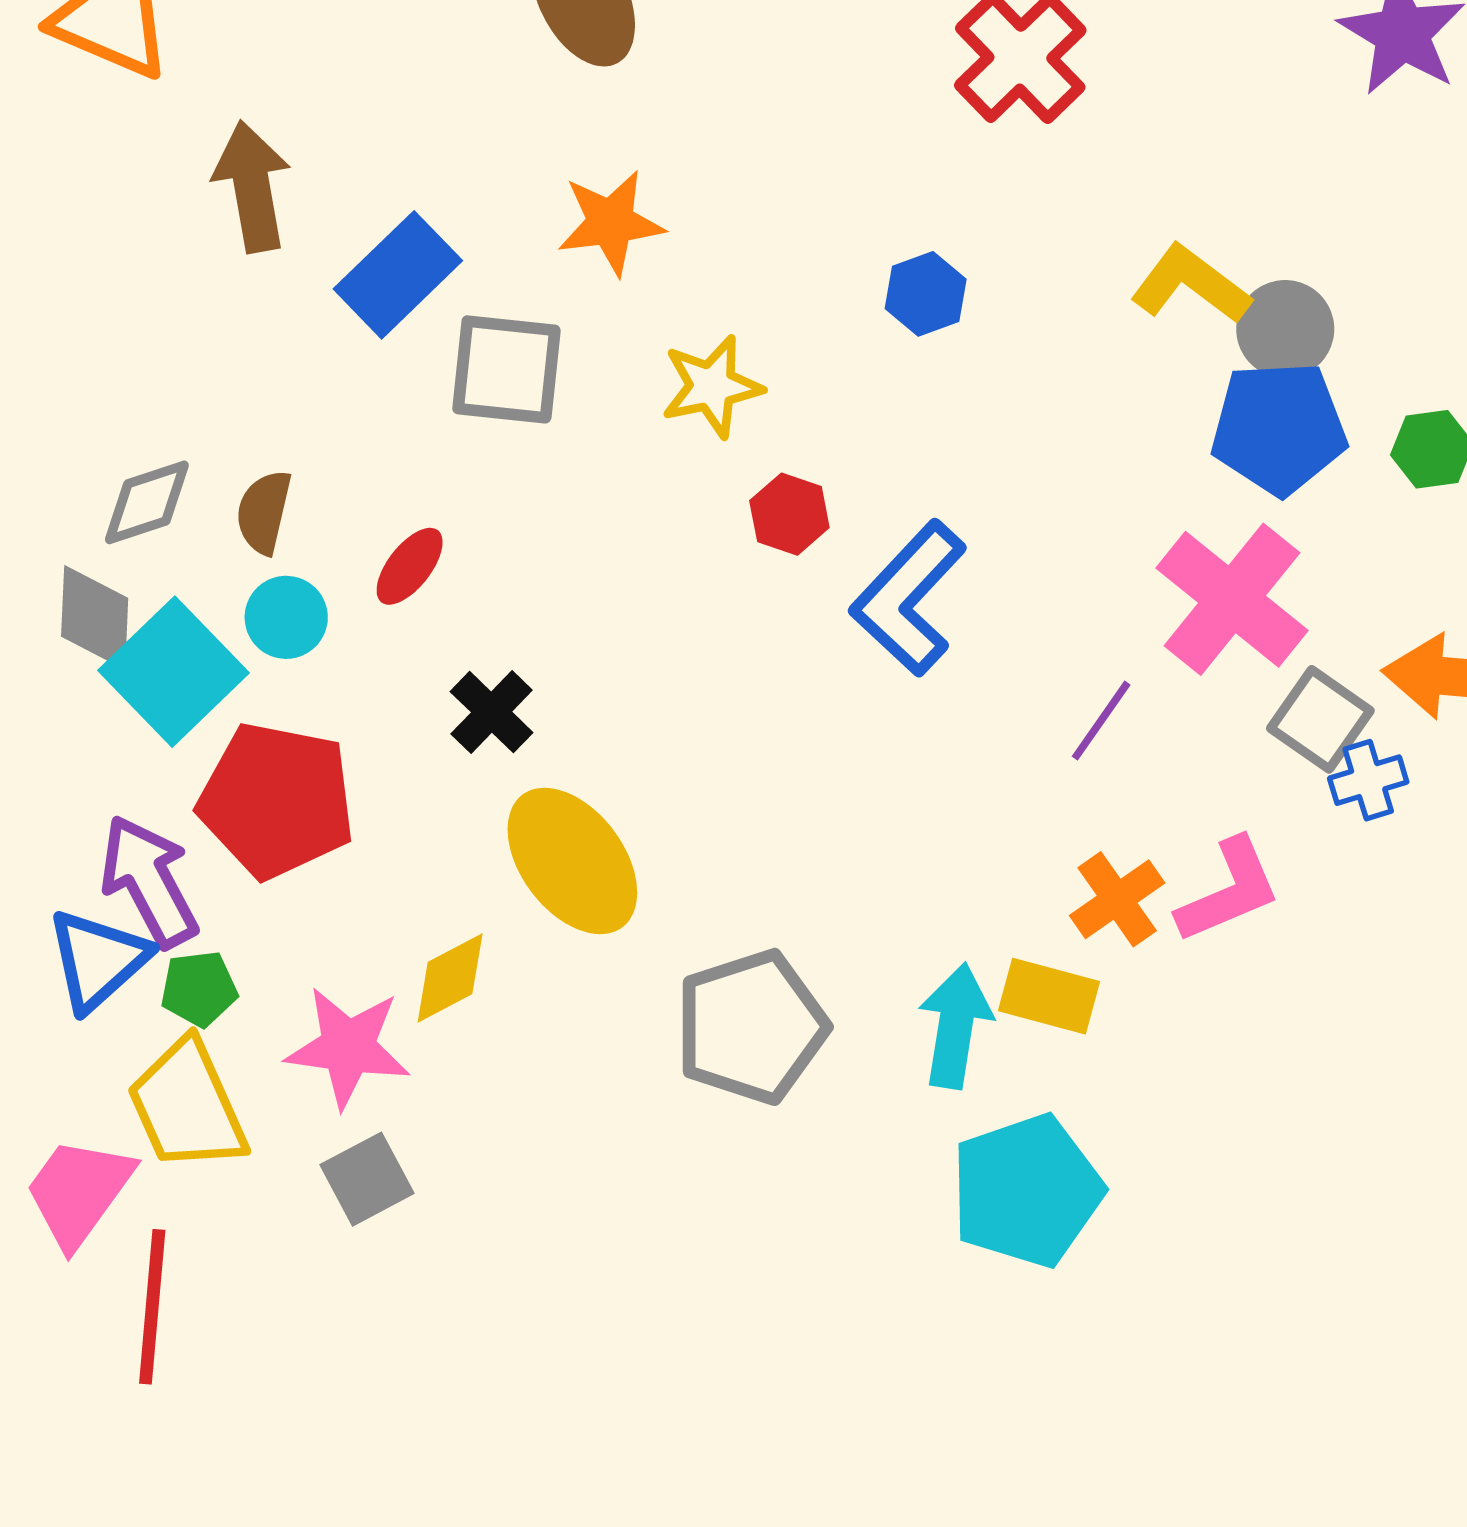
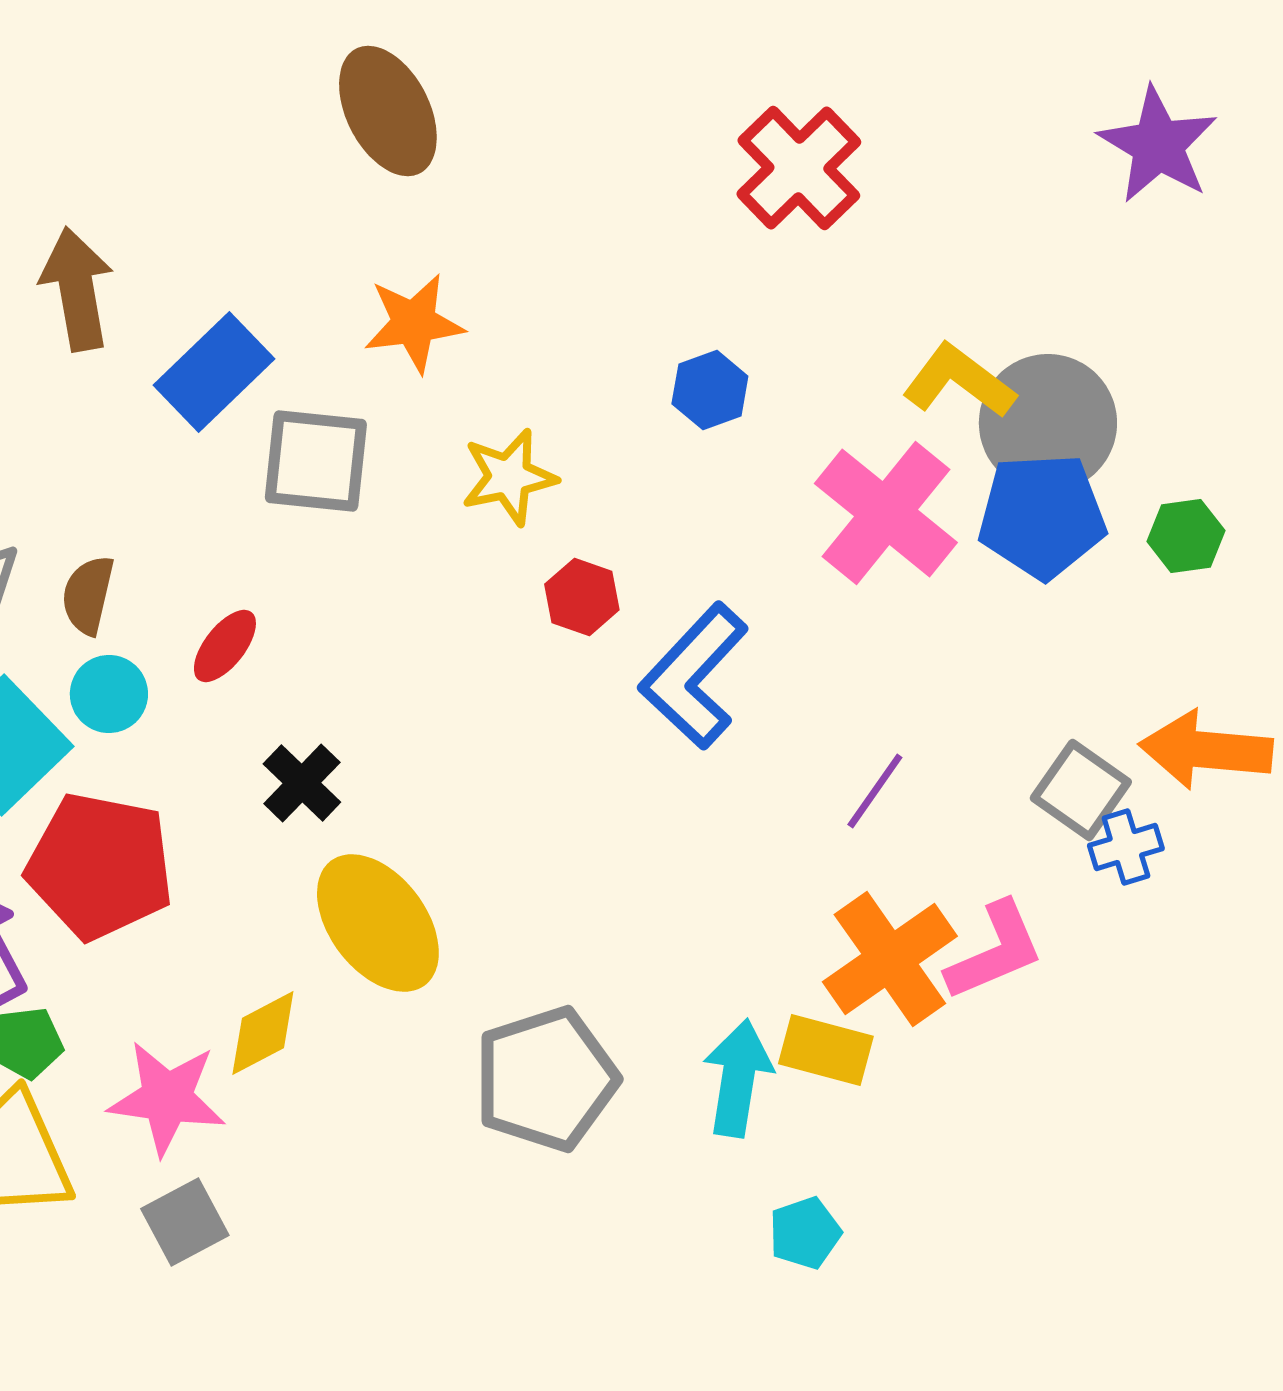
gray circle: (1285, 329) -> (1048, 423), size x1.5
pink cross: (1232, 599) -> (886, 513), moved
orange cross: (1117, 899) -> (890, 959), size x1.5
cyan pentagon: (1027, 1191) -> (805, 1233), size x0.5

